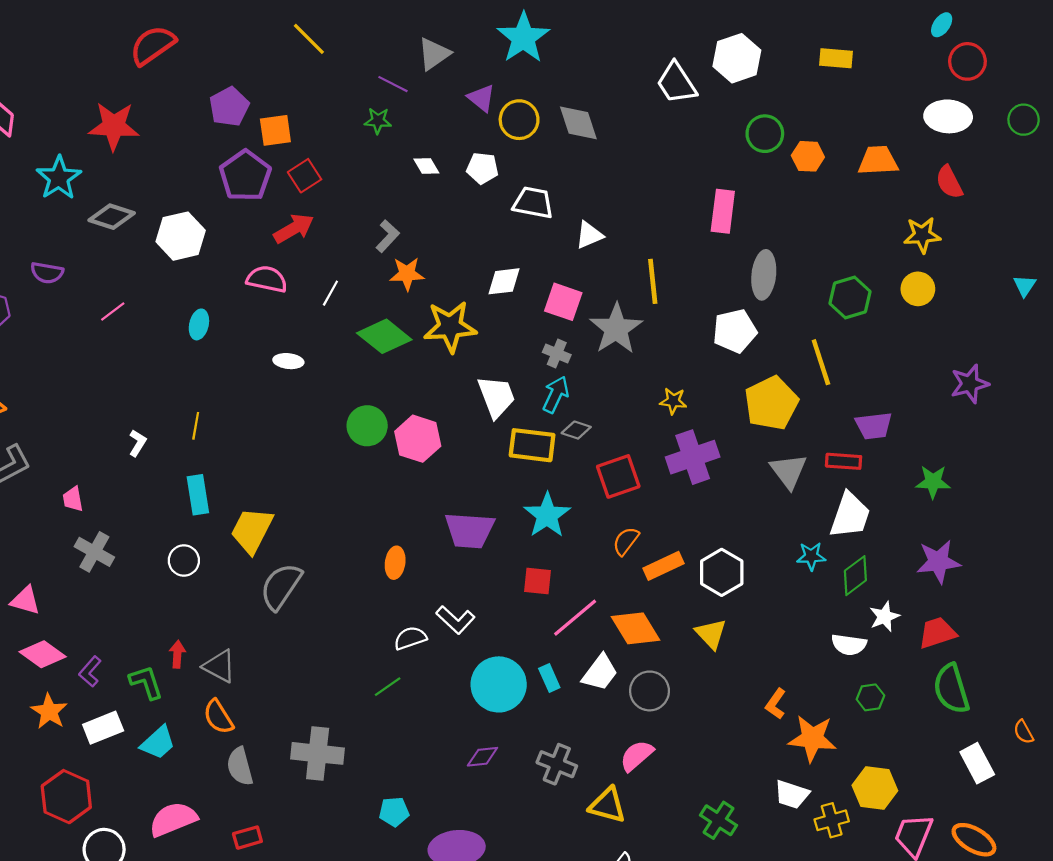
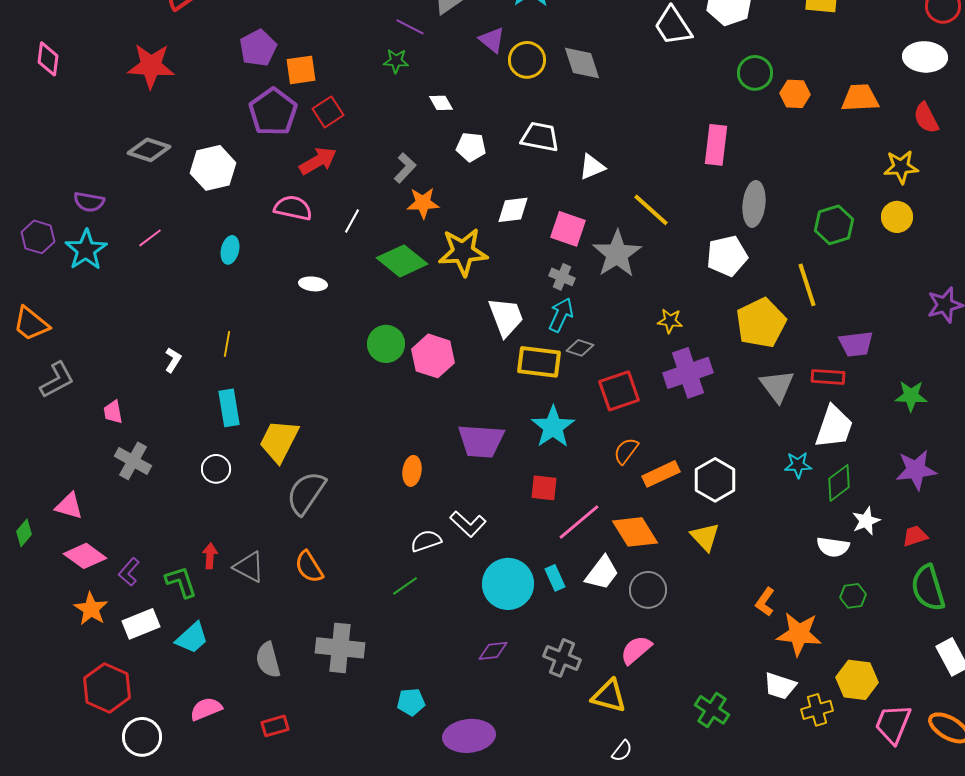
white pentagon: (482, 168) -> (471, 147), moved
cyan star: (59, 178) -> (86, 250), moved
yellow line: (653, 281) -> (651, 210), turned -42
red trapezoid: (937, 633) -> (915, 536), size x0.7
orange semicircle: (218, 717) -> (309, 567), moved
pink semicircle: (173, 819) -> (206, 709), size x0.7

